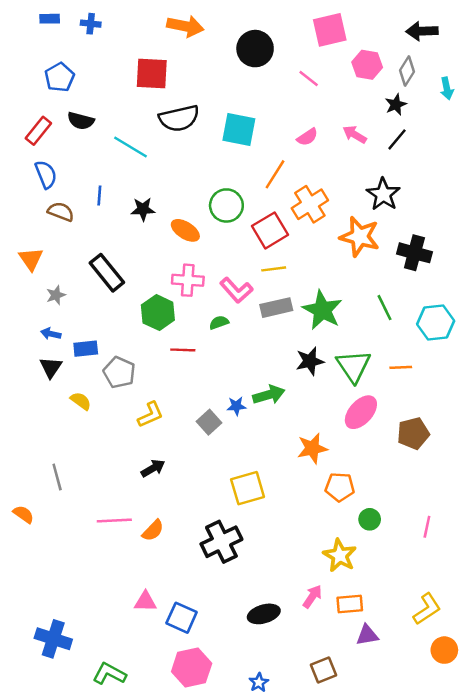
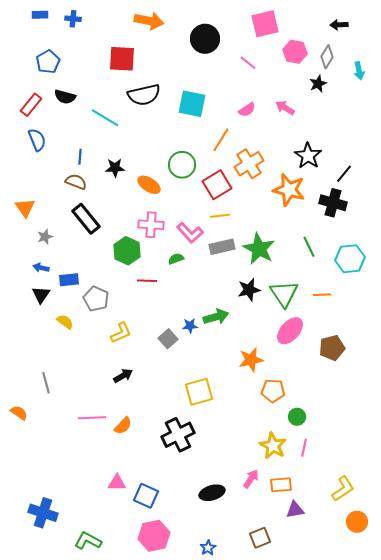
black arrow: (422, 31) -> (339, 25), size x0.7
black line: (397, 139) -> (344, 174), moved
brown semicircle: (61, 212) -> (76, 182), moved
pink line: (427, 527) -> (304, 448), moved

